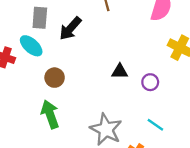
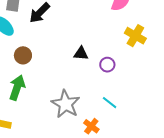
green arrow: (50, 114) -> (17, 88), turned 35

